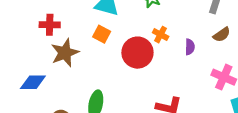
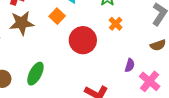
orange cross: (161, 35) -> (116, 24), moved
purple semicircle: (190, 47) -> (130, 65), moved

